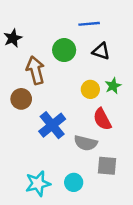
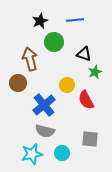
black star: (13, 38) -> (40, 21), moved
black triangle: (101, 51) -> (84, 54), moved
yellow circle: (90, 89) -> (67, 85), moved
gray semicircle: (86, 143) -> (45, 131), moved

